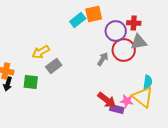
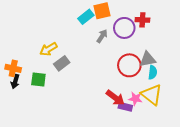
gray triangle: (139, 42) -> (148, 59), moved
red circle: (124, 50) -> (129, 65), moved
gray arrow: (103, 59) -> (102, 36), moved
cyan semicircle: (148, 82) -> (153, 72), moved

